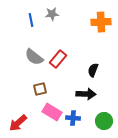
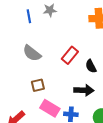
red rectangle: (58, 59) -> (70, 55), moved
black semicircle: (93, 70) -> (91, 66), turned -48

